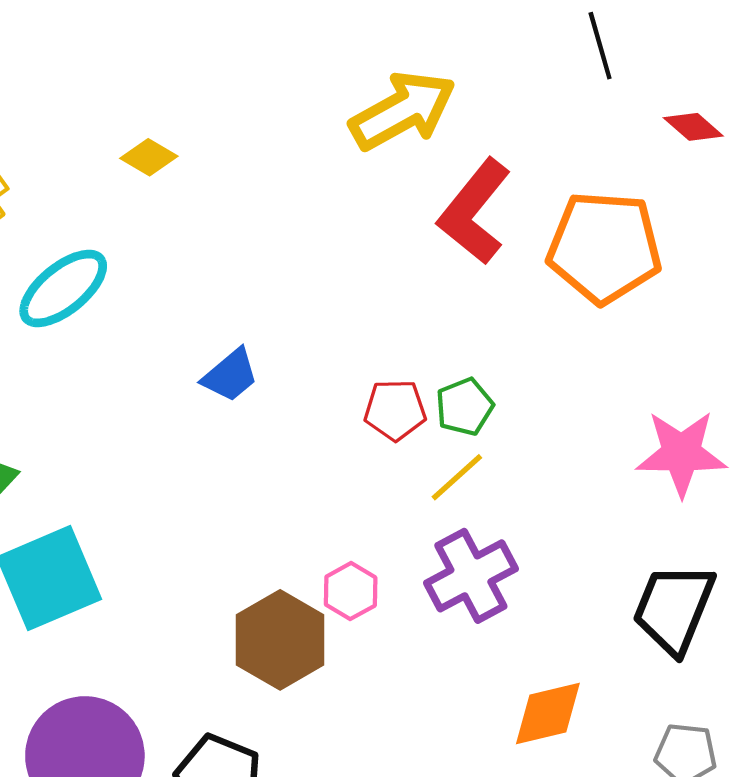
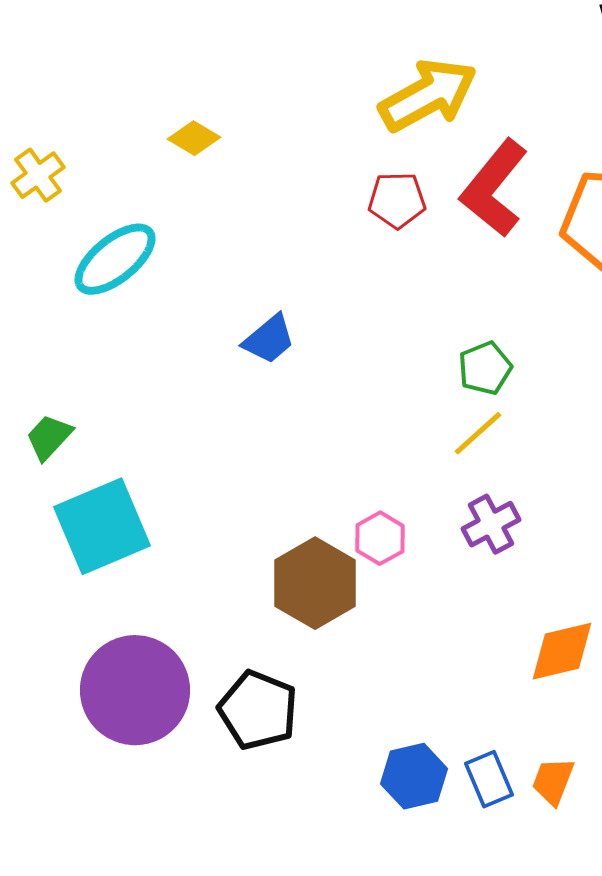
red pentagon: (395, 410) -> (397, 200), moved
purple cross: (471, 576) -> (491, 524), size x0.7

